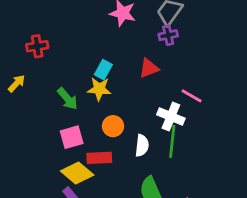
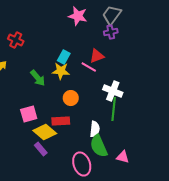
red cross: (37, 46) -> (16, 40), turned 35
pink line: (192, 96) -> (89, 67), moved
pink square: (72, 137) -> (29, 114), moved
white semicircle: (142, 145) -> (95, 129), moved

